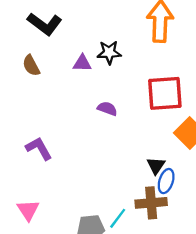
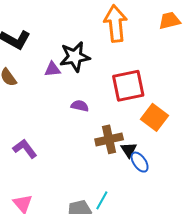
black star: (109, 52) -> (75, 57), size x1.4
blue ellipse: (166, 181) -> (140, 162), turned -45
brown cross: (151, 203) -> (109, 139), moved

